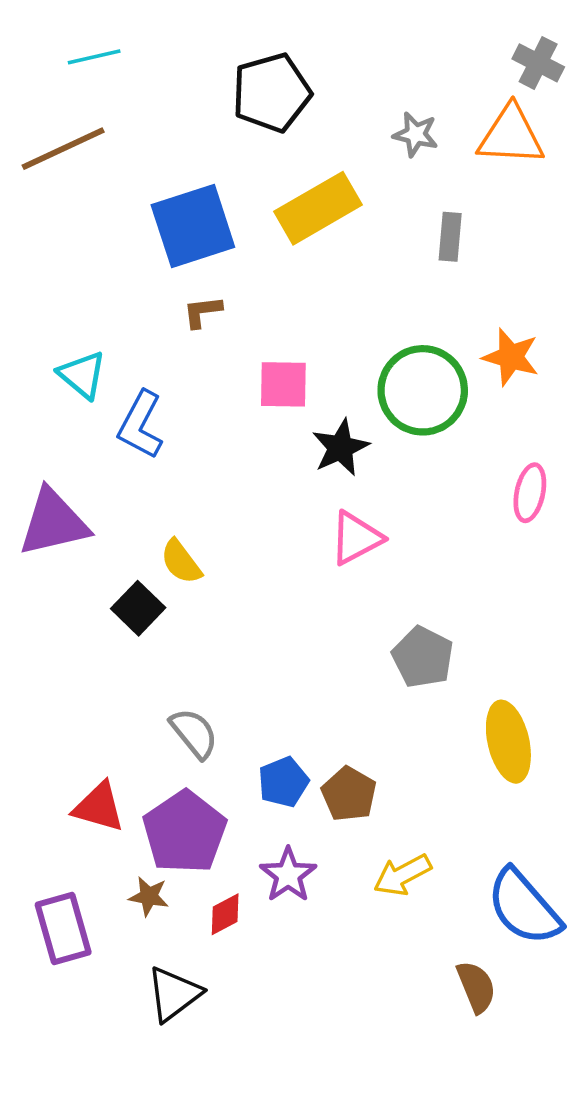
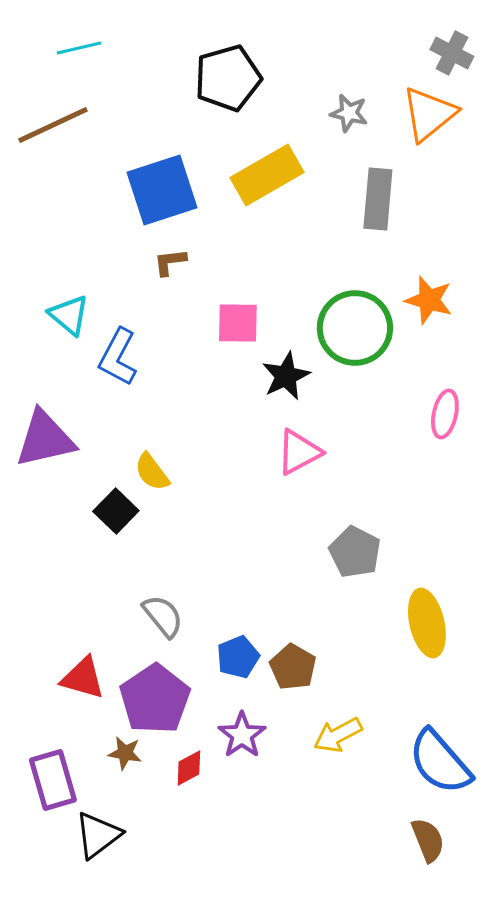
orange triangle: (511, 136) -> (429, 114), turned -42
gray rectangle: (450, 237) -> (378, 199), size x1.5
brown semicircle: (476, 987) -> (428, 840), moved
black triangle: (174, 994) -> (98, 835), moved

